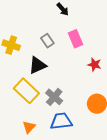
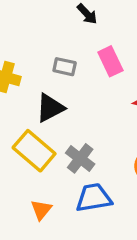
gray rectangle: (47, 41) -> (65, 67), turned -40

